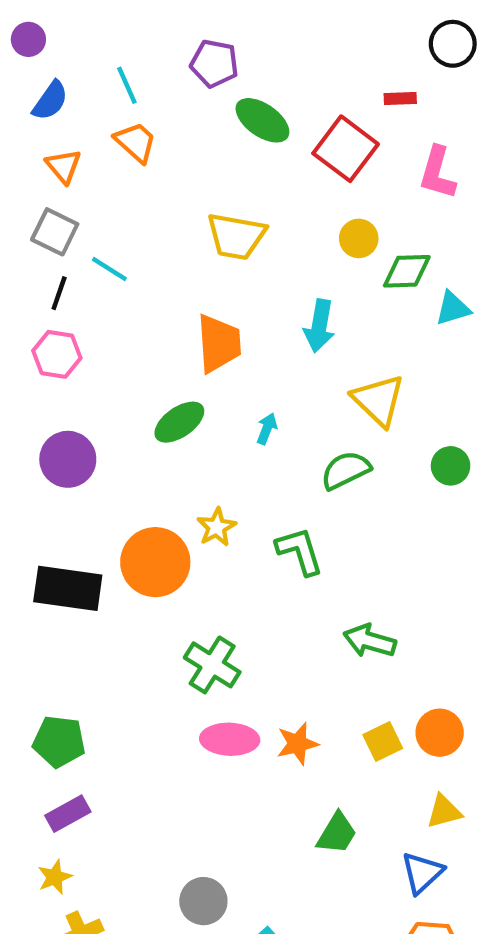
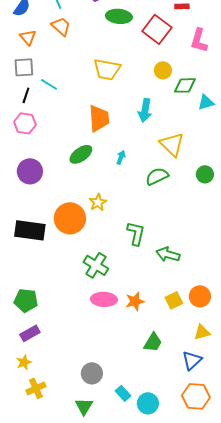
green ellipse: (262, 120) -> (119, 16), turned -30
gray square: (55, 232) -> (24, 67), turned -30
green L-shape: (300, 551) -> (136, 233), moved, turned 30

